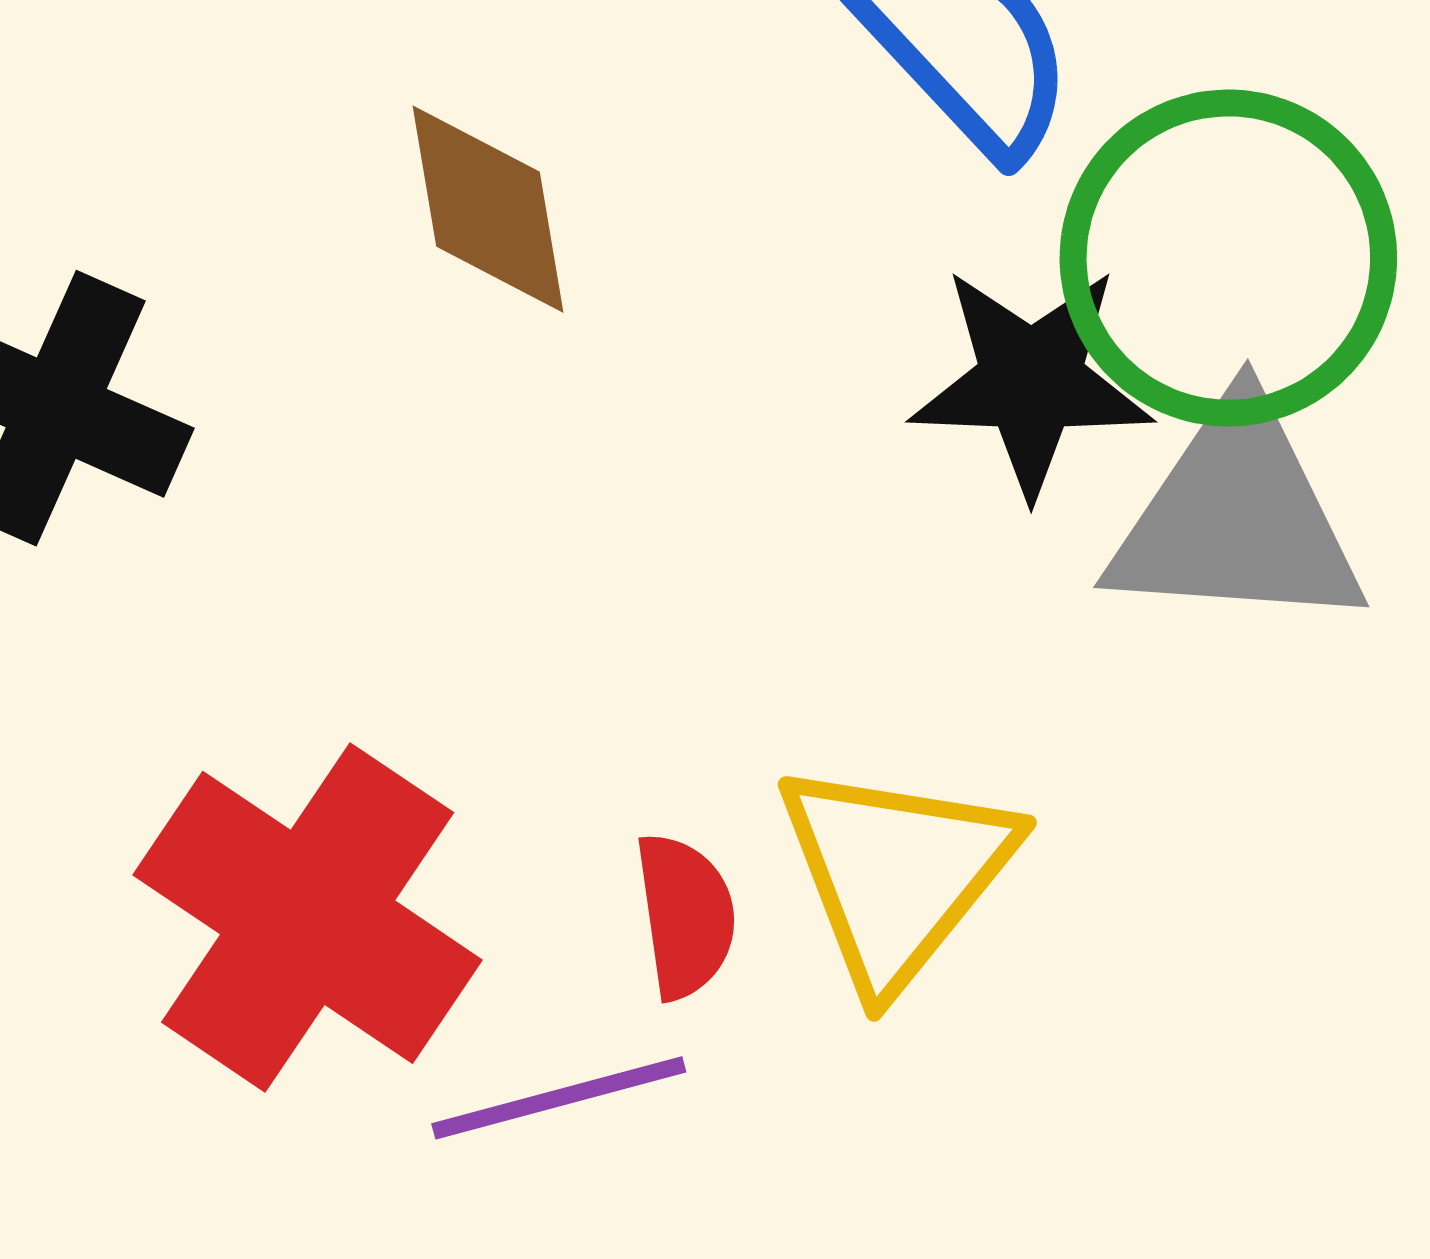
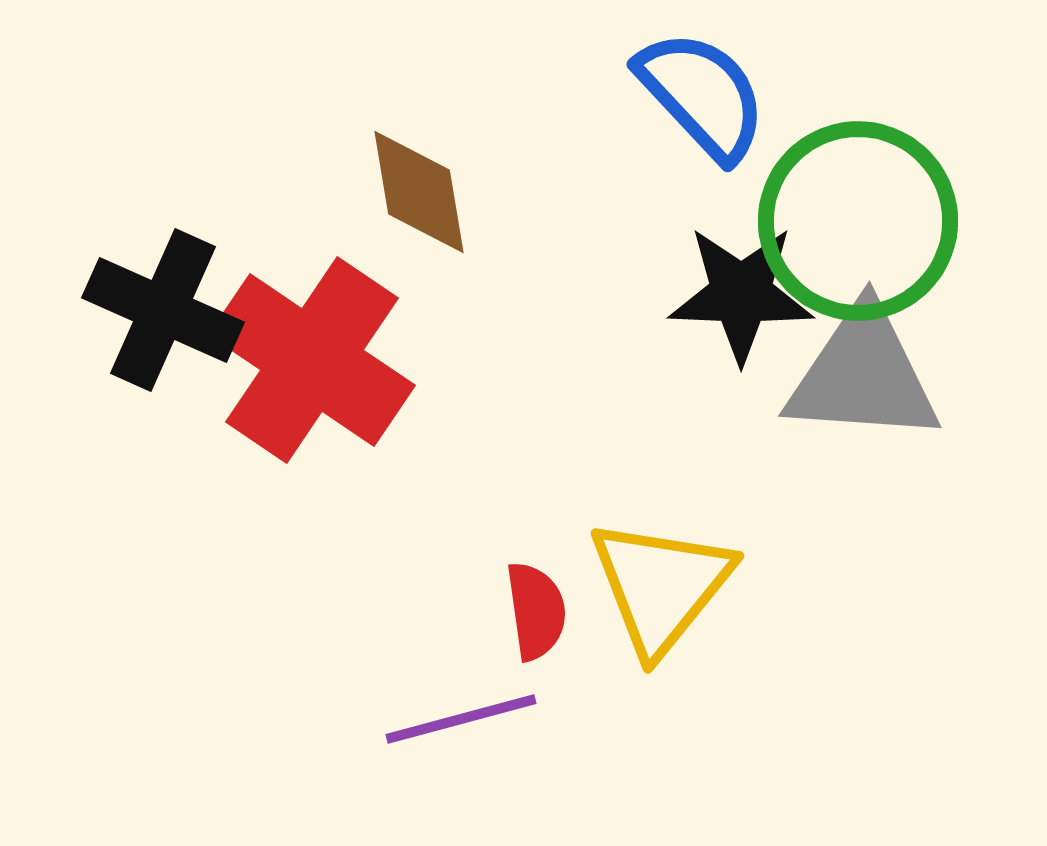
red cross: (308, 917) -> (312, 360), moved

